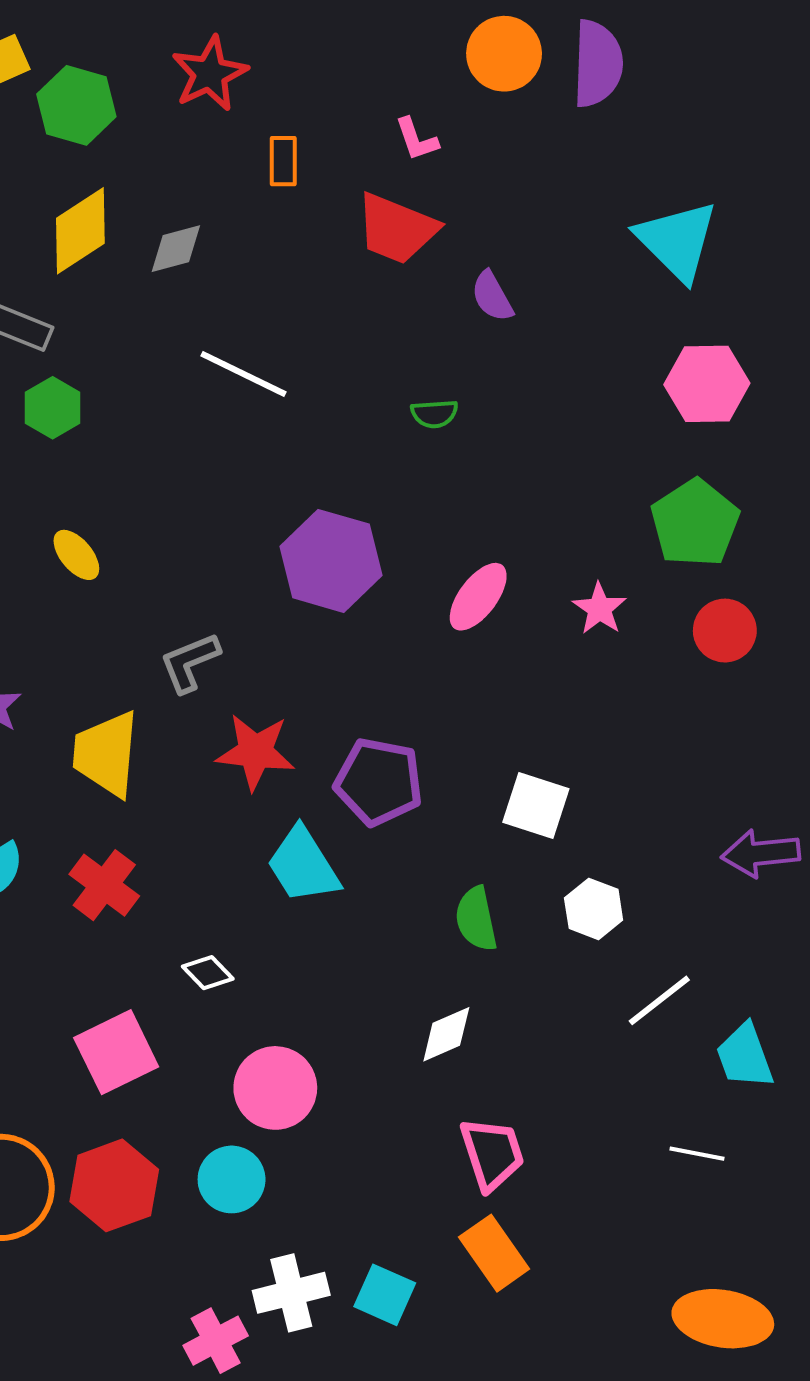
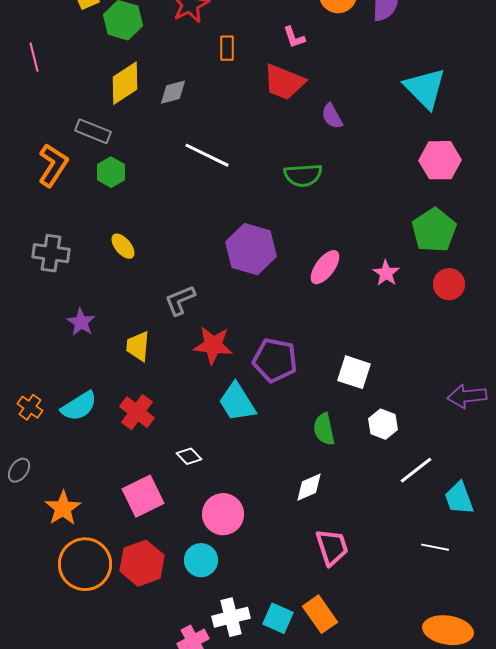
green semicircle: (434, 414) -> (303, 175), size x1.6
yellow trapezoid: (106, 754) -> (138, 346), size x0.7
orange rectangle: (494, 1253) -> (320, 614), moved

